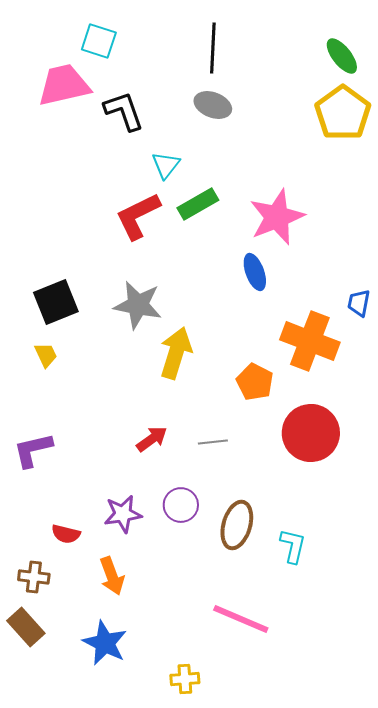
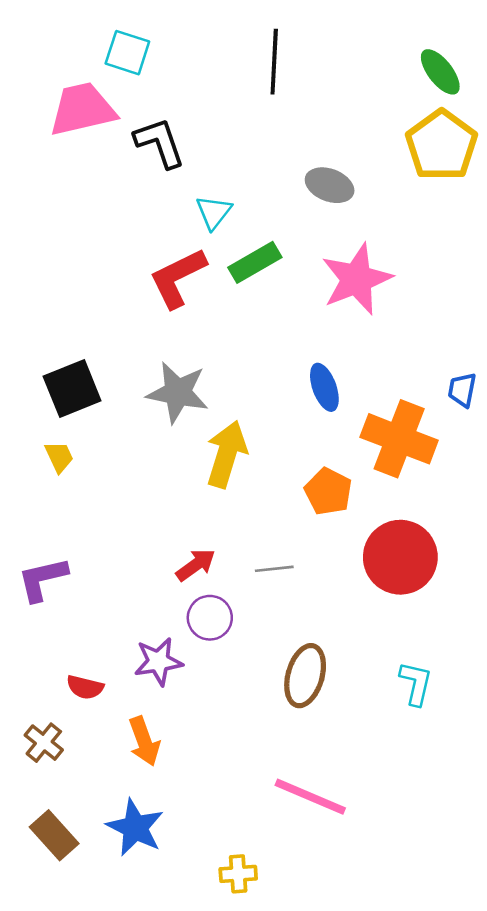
gray ellipse: (213, 105) -> (330, 185), moved
blue ellipse: (255, 272) -> (324, 387), moved
purple circle: (181, 505) -> (210, 618), moved
cyan L-shape: (293, 546) -> (416, 683), moved
brown cross: (34, 577) -> (44, 743), turned 32
brown rectangle: (26, 627) -> (54, 835), moved

